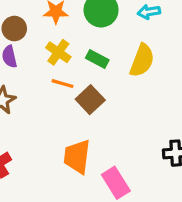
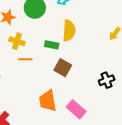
green rectangle: (97, 59) -> (52, 45), moved
brown square: (90, 100) -> (63, 68), moved

